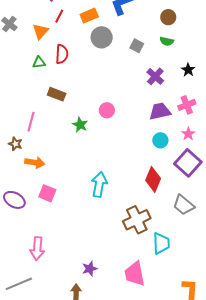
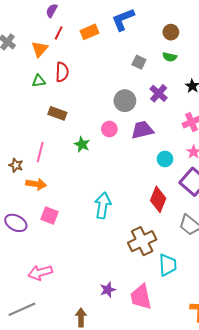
gray circle: (102, 37) -> (125, 101), moved
purple trapezoid: (160, 111) -> (142, 130), moved
pink line: (31, 122) -> (40, 152), moved
pink arrow: (37, 249) -> (40, 273), turned 70
purple star: (90, 269) -> (108, 290), moved

